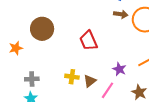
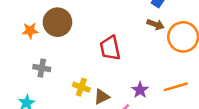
orange star: (16, 48) -> (30, 31), moved
gray cross: (32, 79) -> (42, 68), moved

